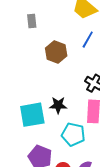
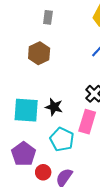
brown hexagon: (56, 52) -> (39, 53), moved

